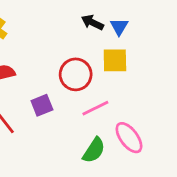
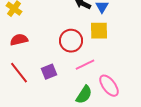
purple square: (42, 105) -> (49, 72), moved

